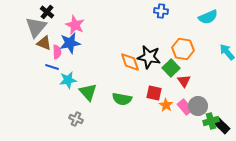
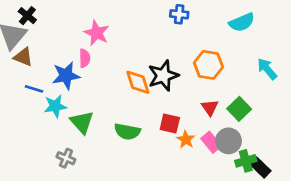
pink star: (75, 25) -> (97, 33), moved
blue star: (70, 43) -> (66, 76), moved
pink semicircle: (57, 52) -> (85, 58), moved
black star: (149, 57) -> (163, 76), turned -30
green square: (171, 68) -> (239, 109), moved

